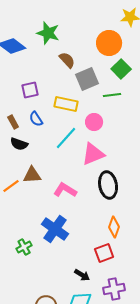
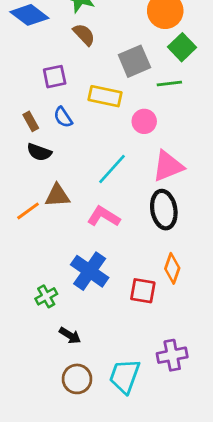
brown semicircle: (67, 60) -> (84, 35), moved
cyan line: (66, 138) -> (112, 169), moved
pink triangle: (93, 154) -> (168, 166), moved
red square: (104, 253) -> (143, 291), moved, turned 30
black arrow: (82, 275) -> (70, 336), moved

